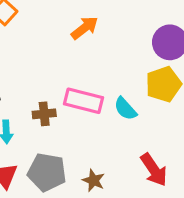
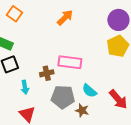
cyan semicircle: (125, 109) -> (89, 91), moved
gray pentagon: (47, 172) -> (63, 97), moved

